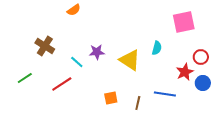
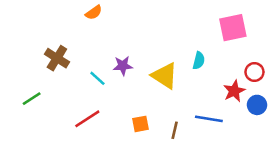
red line: (62, 84) -> (87, 119), moved

